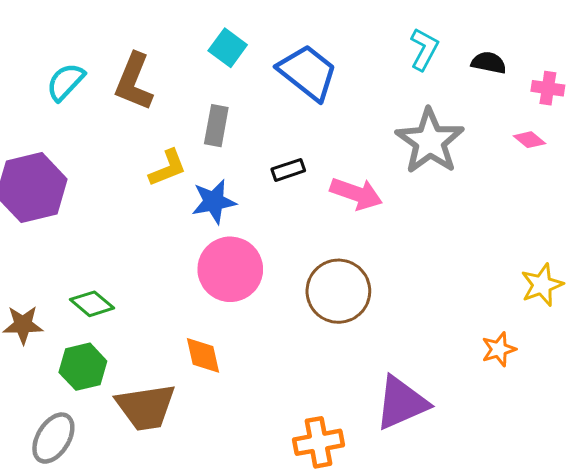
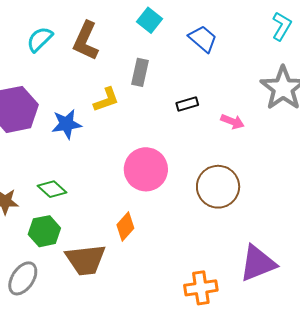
blue trapezoid: (308, 72) -> (203, 39), size x0.7
pink arrow: (356, 194) -> (232, 122), size x0.7
blue star: (214, 202) -> (66, 124), moved
orange diamond: (203, 355) -> (125, 226), turned 52

